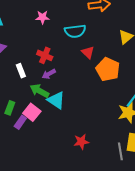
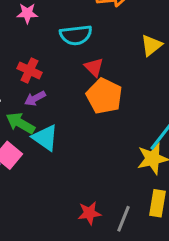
orange pentagon: (108, 69) -> (104, 96), moved
red star: (81, 142) -> (89, 213), moved
gray line: (120, 151) -> (123, 219), moved, turned 30

